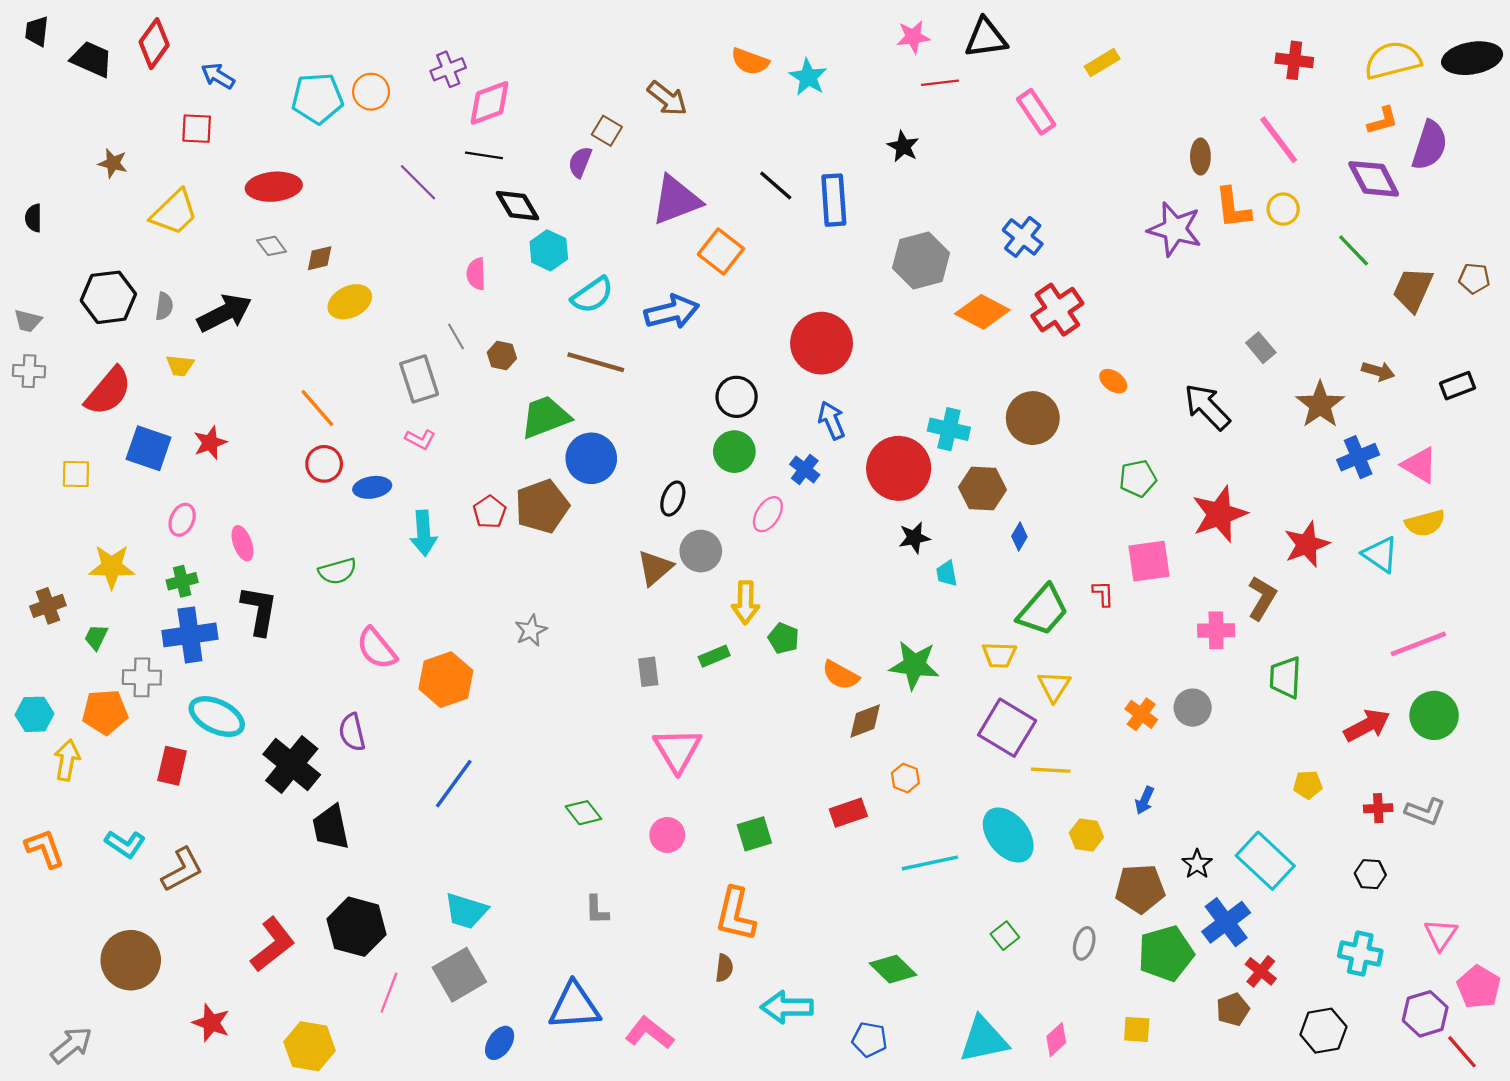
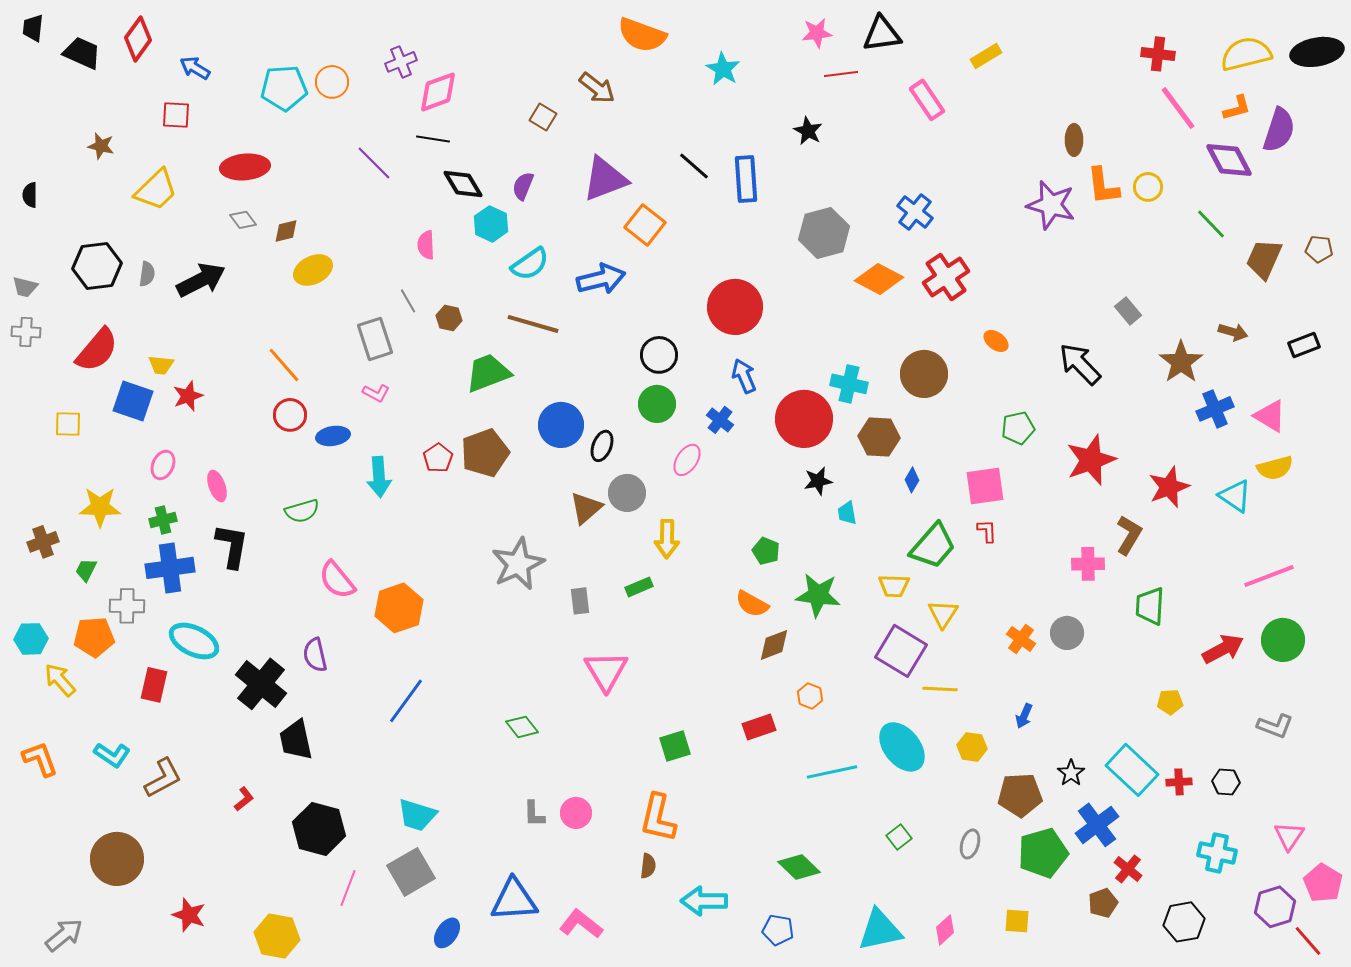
orange semicircle: (750, 61) -> (642, 35), moved, size x1.4
pink line: (1279, 140) -> (1178, 108), moved
purple semicircle: (580, 162) -> (523, 186), moved
yellow trapezoid: (180, 366) -> (161, 365), moved
blue circle: (591, 458) -> (561, 425), moved
pink square: (1149, 561) -> (985, 486), moved
gray star: (531, 630) -> (518, 564), moved, size x1.8
green pentagon: (784, 638) -> (766, 551), moved
yellow arrow: (67, 760) -> (60, 680), turned -51
red cross: (1378, 808) -> (1179, 782), moved
pink circle: (667, 835) -> (576, 813), moved
red L-shape: (273, 945) -> (244, 799), moved, size x0.5

